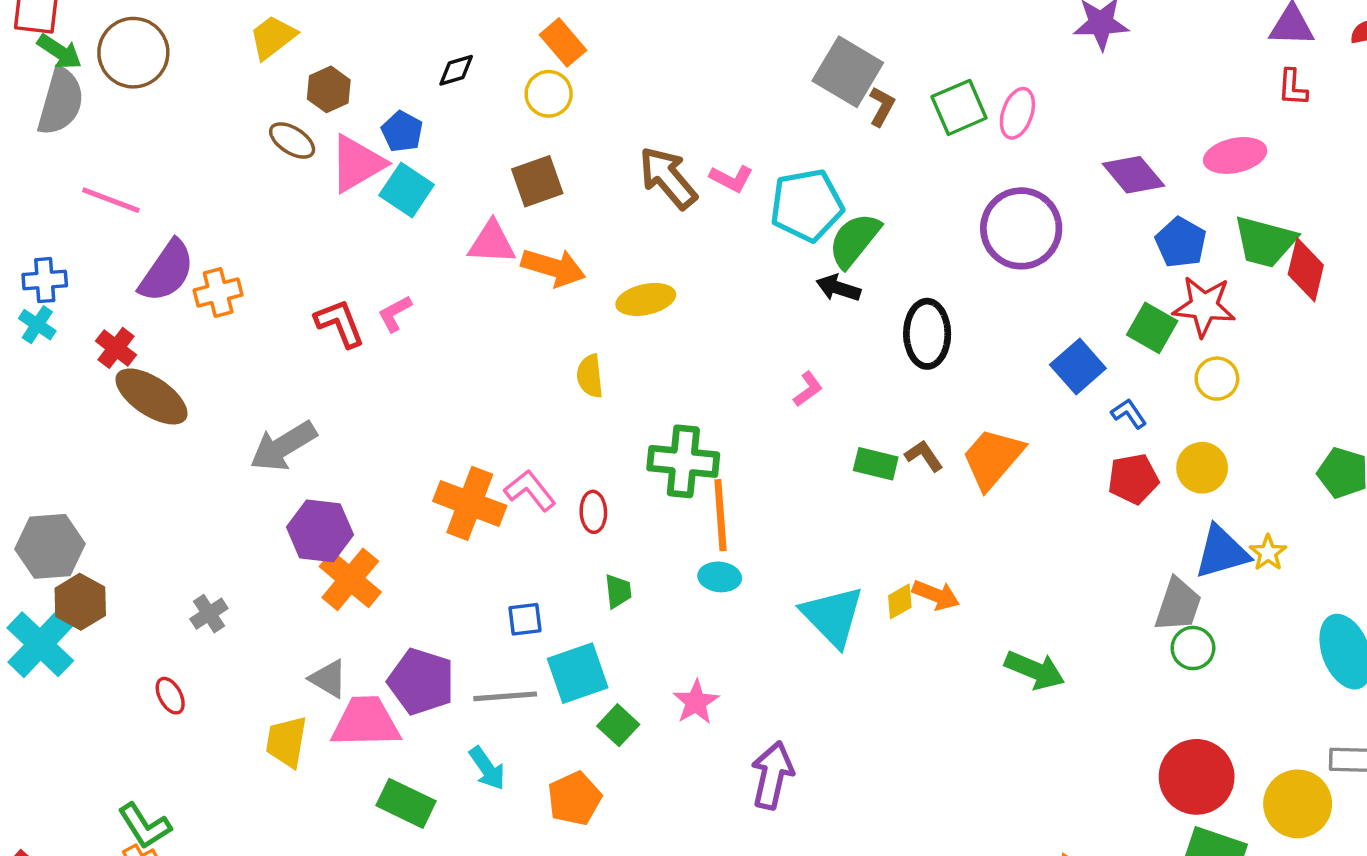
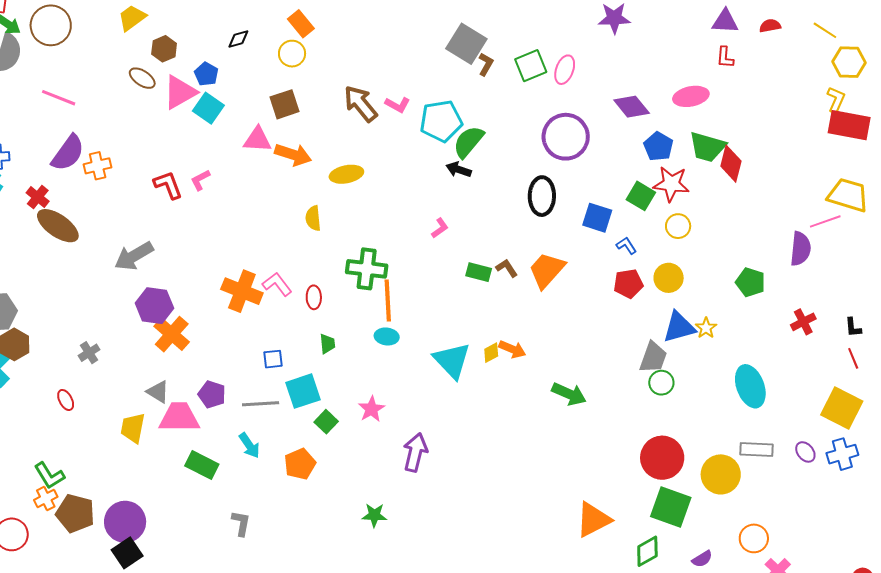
pink line: (111, 200) -> (59, 98), moved
black ellipse: (927, 334) -> (542, 196), moved
blue square: (1078, 367) -> (597, 218), turned -32
purple pentagon: (421, 682) -> (212, 394), size x0.7

